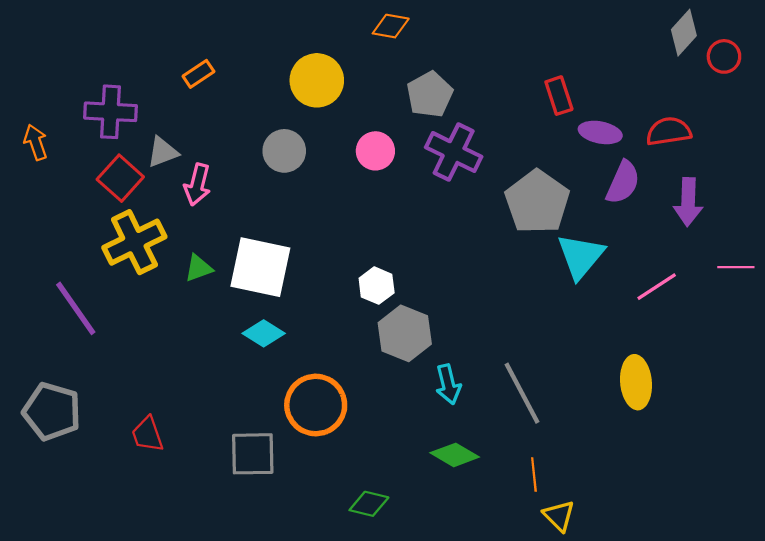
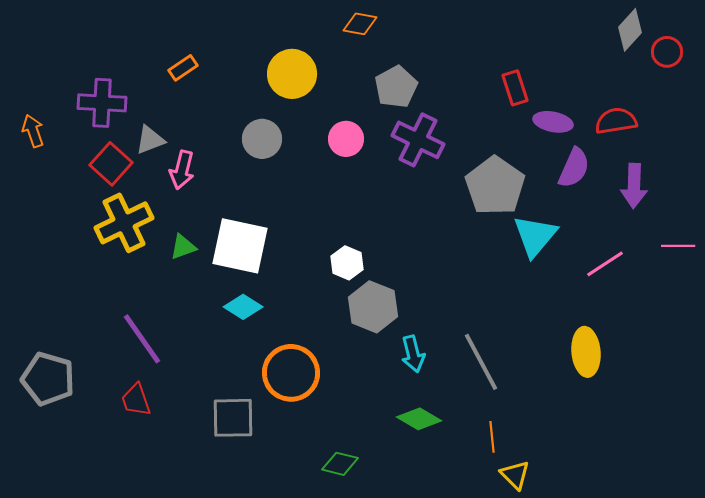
purple line: (76, 308) -> (142, 339), moved

